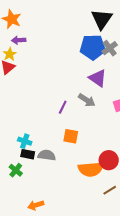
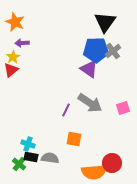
purple triangle: (98, 78) -> (89, 69), moved
gray arrow: (87, 100) -> (90, 103), size x1.4
green cross: (16, 170) -> (19, 164), moved

